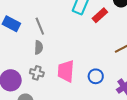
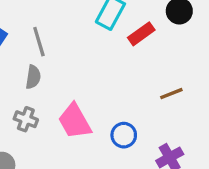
pink trapezoid: (66, 71) -> (75, 121), turned -40

